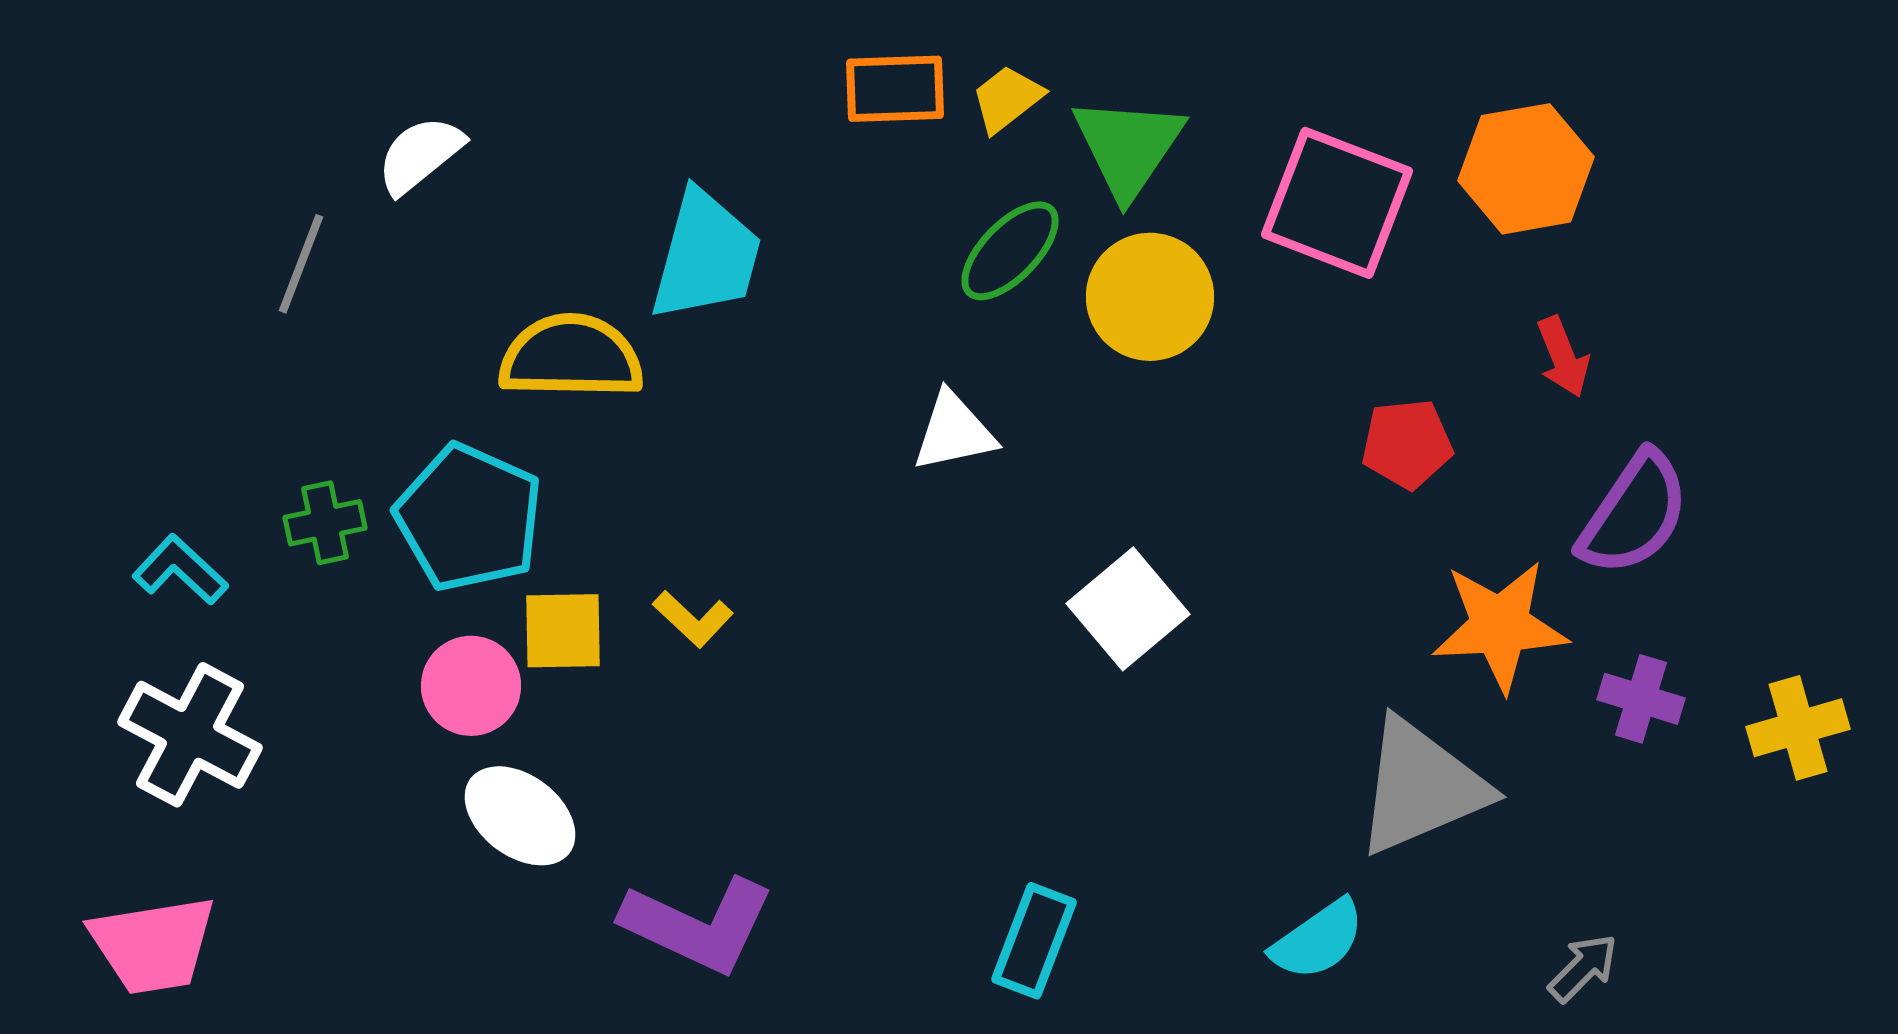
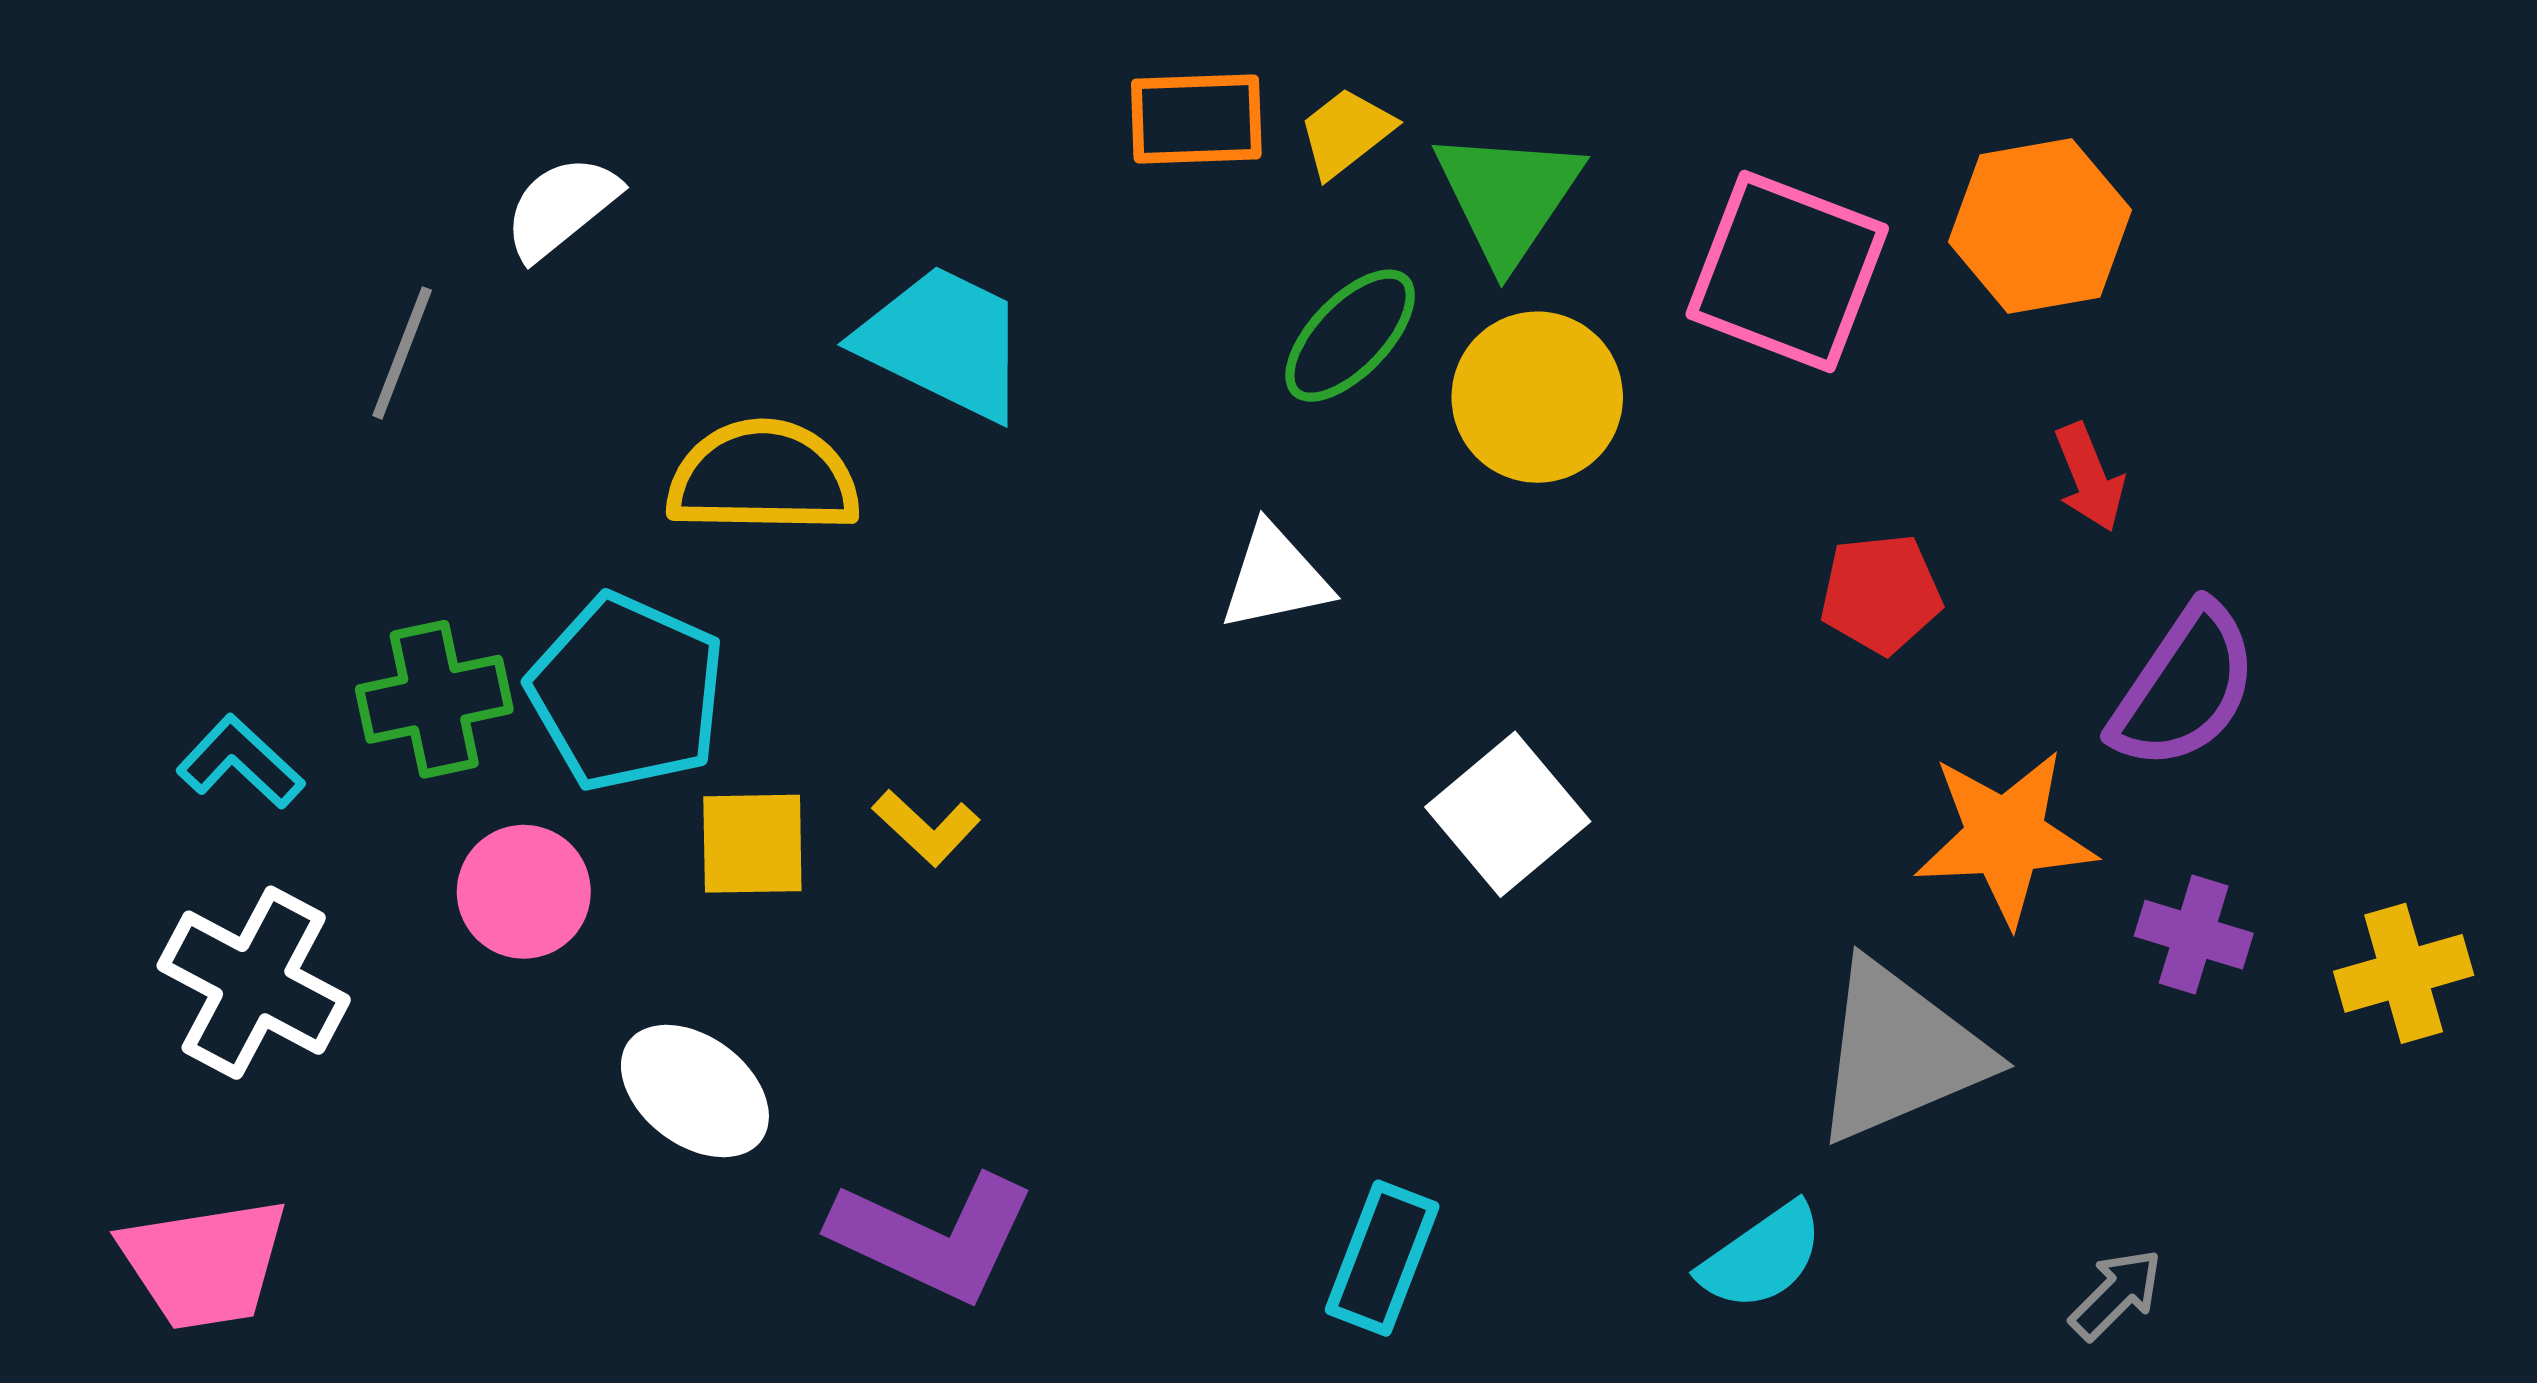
cyan trapezoid: (706, 256) -> (944, 342), turned -79
green cross: (325, 523) -> (434, 699), size x1.4
pink circle: (471, 686) -> (524, 892), moved

